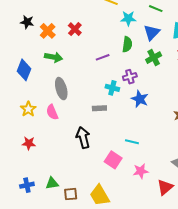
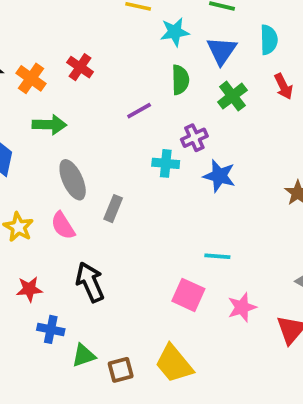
gray rectangle: (99, 108) -> (113, 209), moved, turned -56
black arrow: (83, 138) -> (90, 282), moved
blue cross: (27, 185) -> (51, 329), moved, turned 32

